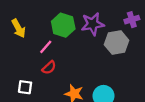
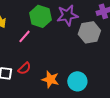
red semicircle: (49, 68) -> (24, 68), moved

